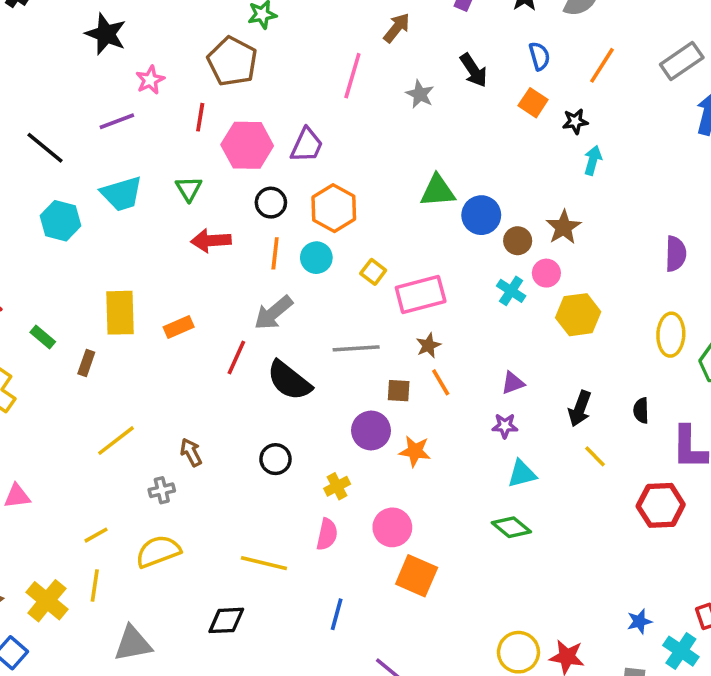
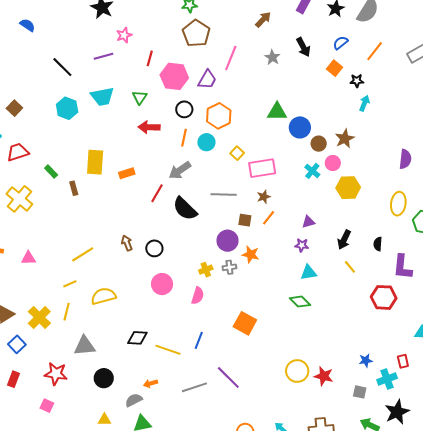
blue semicircle: (539, 56) -> (340, 43), turned -119
brown pentagon: (232, 61) -> (196, 33), moved
pink line: (352, 76) -> (231, 58), moved
brown rectangle: (86, 363) -> (74, 188), turned -40
orange line: (441, 382) -> (269, 218), turned 63
yellow line: (116, 441) -> (83, 254), moved
black circle: (275, 459) -> (154, 248), moved
gray cross: (162, 490) -> (229, 267), moved
pink circle: (392, 527) -> (162, 284), moved
yellow line: (264, 563) -> (168, 350), moved
cyan cross: (681, 651) -> (387, 379), turned 30

